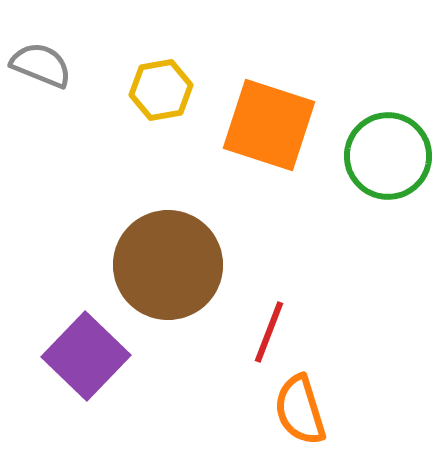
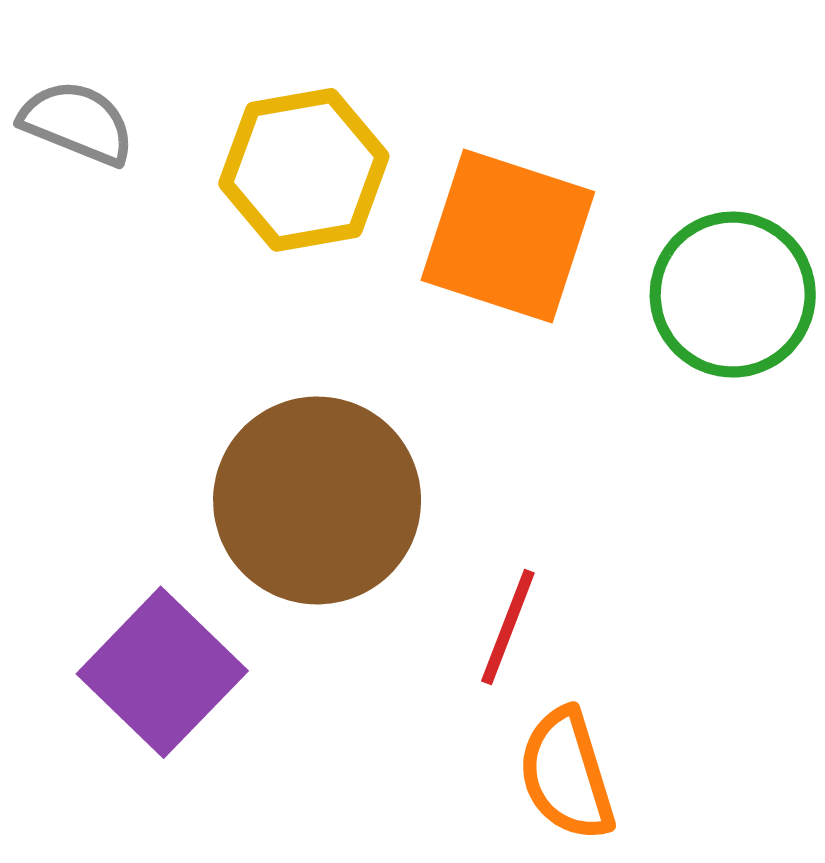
yellow hexagon: (161, 90) -> (304, 170), size x1.4

